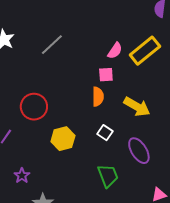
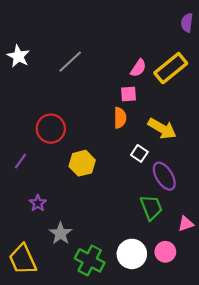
white square: (105, 133) -> (139, 153), moved
green trapezoid: (108, 176) -> (151, 207), moved

